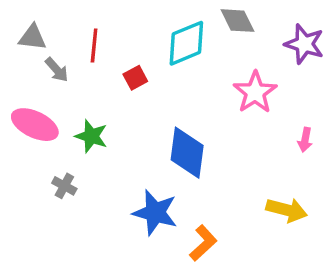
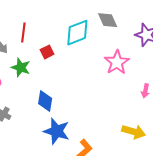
green star: (91, 136) -> (21, 67), moved
blue diamond: (187, 153) -> (45, 101), moved, size x0.7

